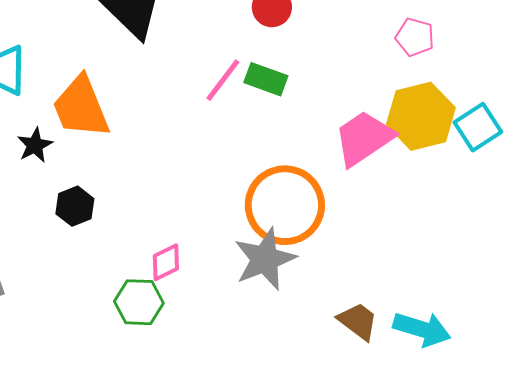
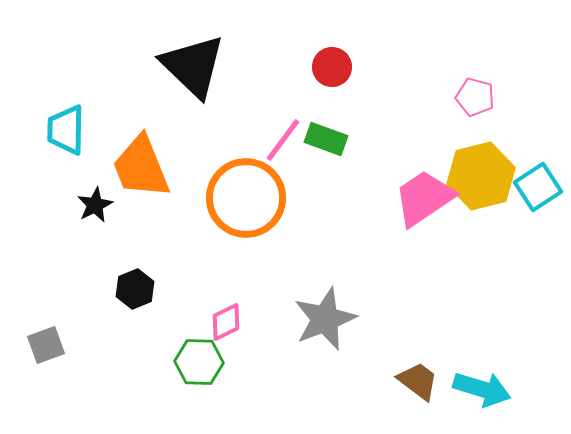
orange circle: (285, 205) -> (246, 198), moved
black hexagon: (75, 206) -> (135, 289), moved

